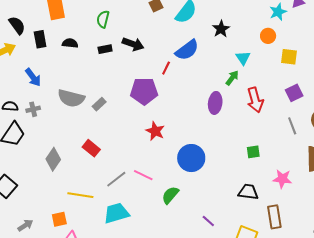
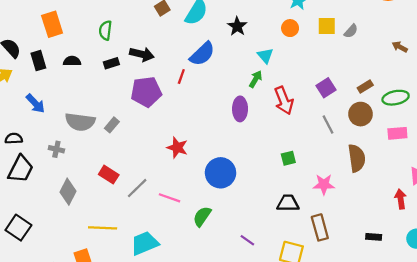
yellow square: (289, 57) -> (327, 26), moved
purple pentagon: (144, 91) -> (146, 92), moved
gray cross: (33, 109) -> (56, 149), moved, turned 32
gray line: (116, 179) -> (137, 188), moved

